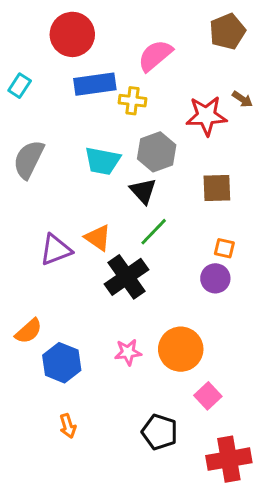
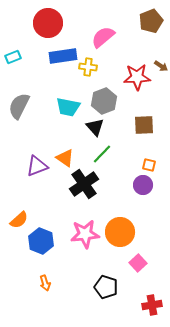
cyan rectangle: (20, 86) -> (13, 57), turned 35
pink star: (128, 352) -> (85, 234), size x1.6
red cross: (229, 459) -> (152, 305), size x0.7

